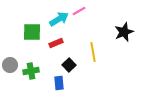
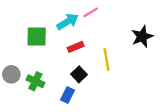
red rectangle: (56, 43) -> (76, 47), moved
green cross: (31, 71) -> (35, 81), turned 35
blue rectangle: (59, 83) -> (68, 95), turned 32

